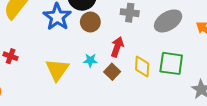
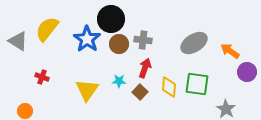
gray cross: (130, 13) -> (143, 40), moved

